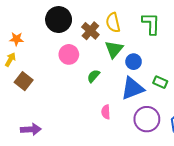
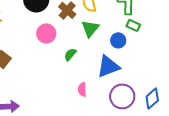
blue circle: (134, 62) -> (118, 40), moved
green rectangle: (160, 82) -> (133, 25), moved

